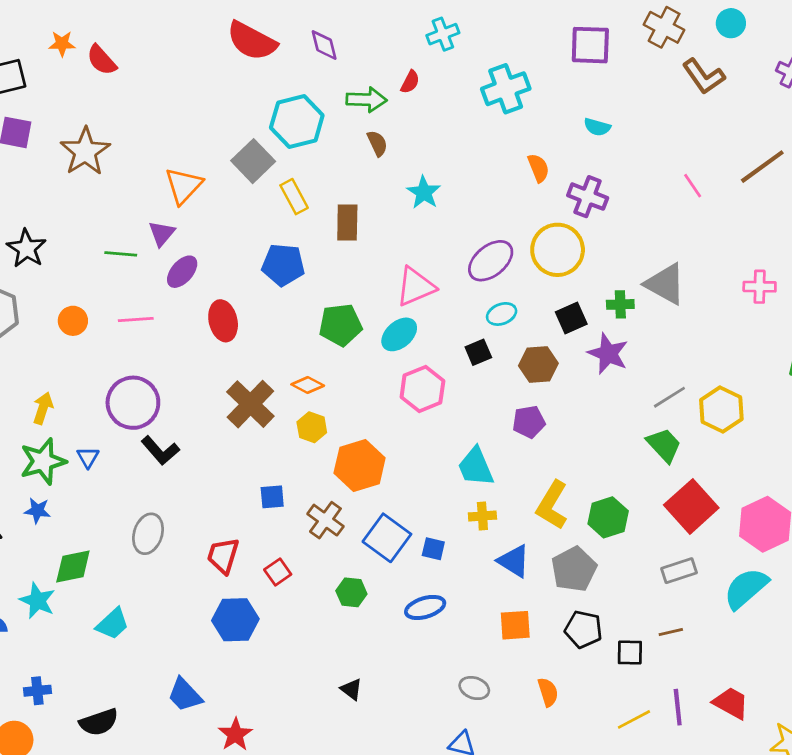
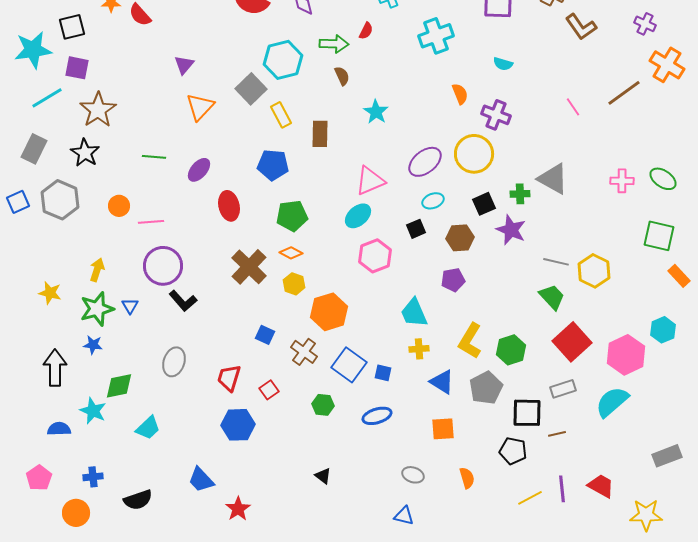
brown star: (85, 152) -> (98, 110), moved
purple triangle: (162, 233) -> (184, 65), moved
pink line: (136, 319) -> (151, 222), moved
green pentagon: (340, 325) -> (292, 216), moved
gray line: (669, 397) -> (556, 262), turned 45
blue square: (272, 497) -> (265, 335), turned 30
black pentagon: (583, 629) -> (513, 451), moved
black square: (630, 653) -> (527, 413), moved, size x1.5

